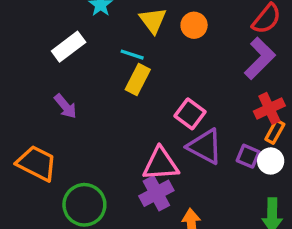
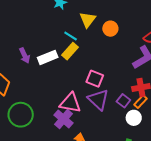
white rectangle: (69, 47) -> (48, 57), moved
pink square: (190, 114) -> (95, 79), turned -30
purple square: (248, 156) -> (123, 101), moved
purple cross: (156, 193) -> (64, 119), turned -36

